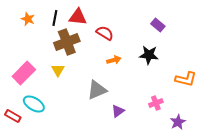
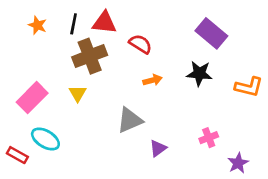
purple rectangle: (158, 25) -> (211, 33), size x1.6
orange L-shape: (186, 79) -> (249, 87), moved

